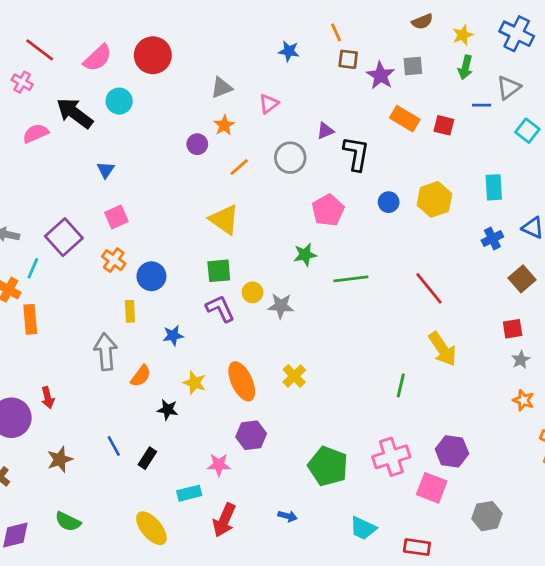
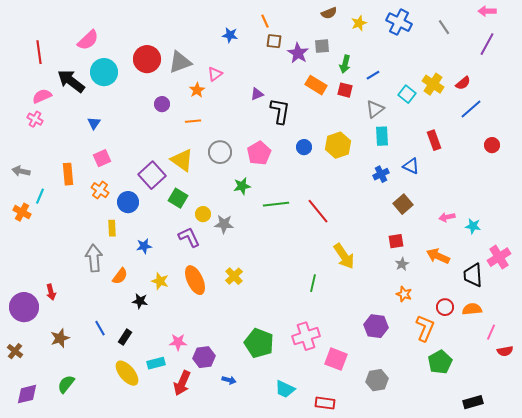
red line: (40, 50) -> (39, 52), moved, turned 45
red circle: (153, 55) -> (147, 59), moved
green arrow: (465, 67) -> (345, 64), moved
pink cross: (22, 82) -> (35, 119), moved
gray triangle: (222, 88) -> (180, 62), size x1.4
gray triangle: (509, 88) -> (375, 109), moved
cyan circle: (119, 101) -> (104, 72), size x1.4
blue line: (482, 105) -> (373, 75), turned -32
orange star: (224, 125) -> (197, 90), moved
gray circle: (290, 158) -> (220, 152), moved
orange line: (239, 167) -> (193, 121), turned 35
purple square: (64, 237) -> (152, 175), moved
green square: (219, 271) -> (178, 198), turned 36
red line: (429, 288) -> (318, 211), moved
purple L-shape: (220, 309) -> (189, 237), moved
orange rectangle: (30, 319) -> (68, 174), moved
purple hexagon: (251, 435) -> (204, 357), moved
purple hexagon: (452, 451) -> (376, 326), moved
green semicircle: (68, 521) -> (66, 384), turned 102
yellow ellipse: (151, 528) -> (127, 373), moved

